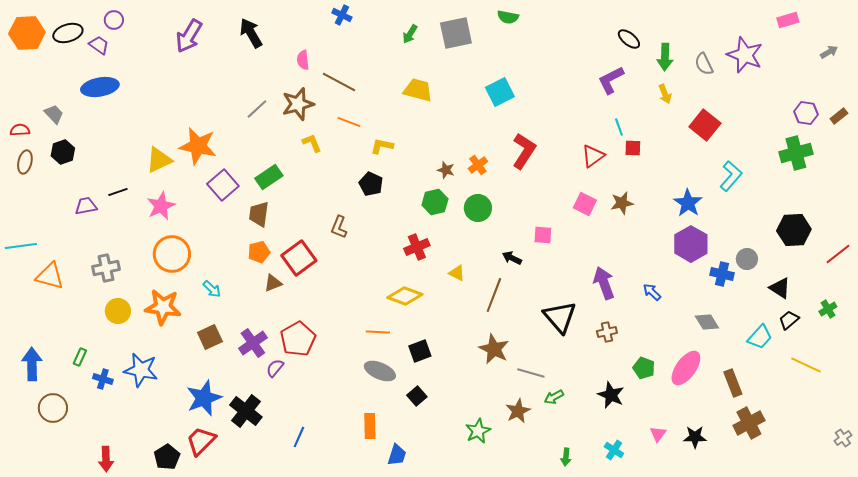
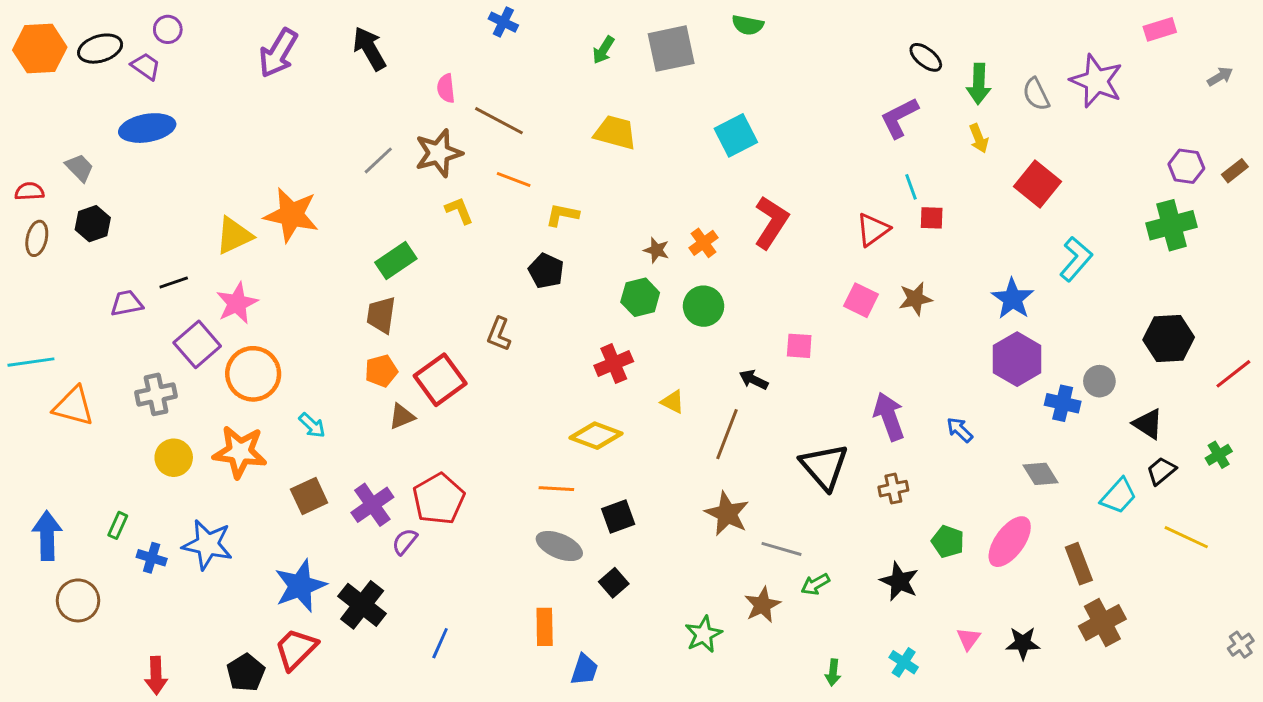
purple square: (223, 185) -> (197, 344), moved

